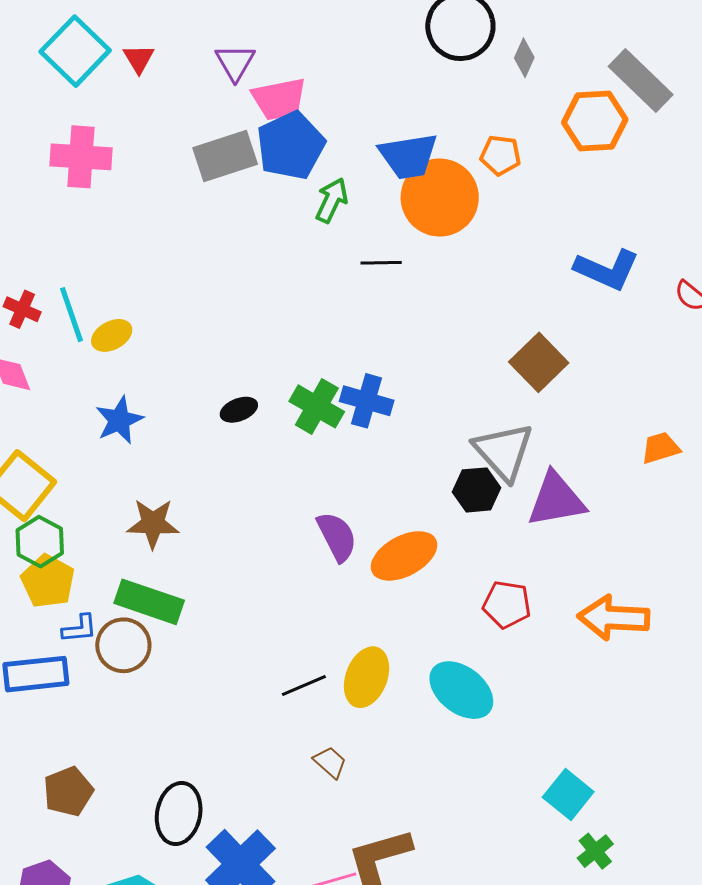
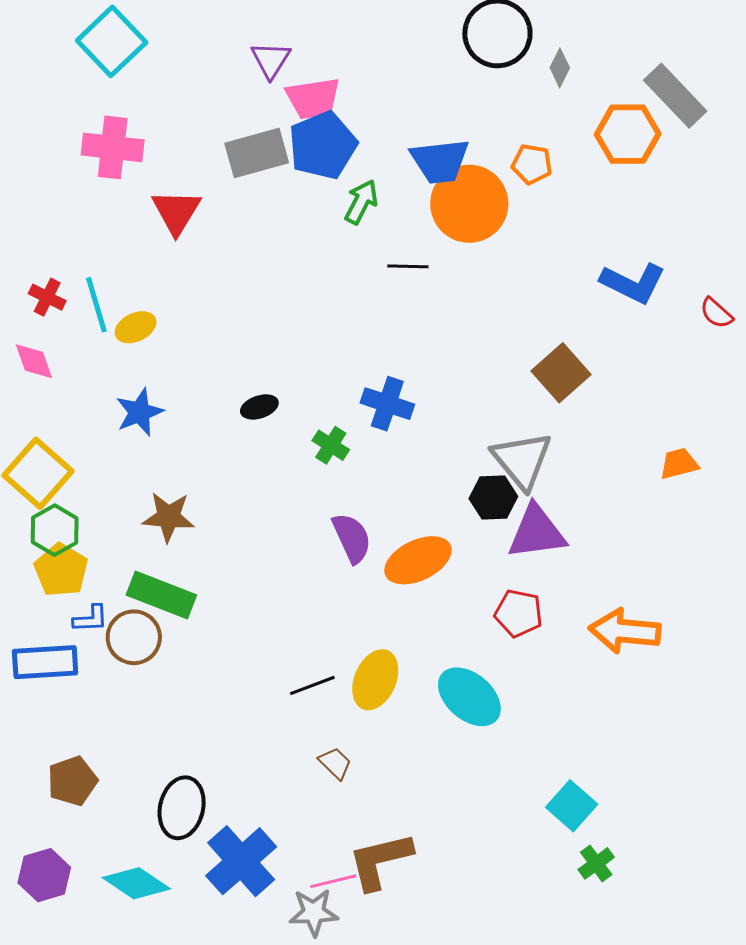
red triangle: (139, 59) -> (176, 212), moved, size x1.6
green cross: (317, 406) -> (331, 445), moved, size x0.7
purple triangle: (556, 500) -> (537, 532), moved

